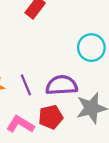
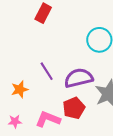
purple line: (26, 85) -> (47, 71), moved

